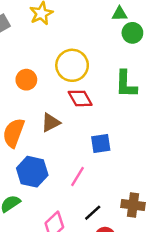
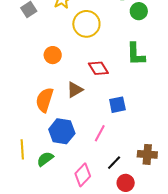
yellow circle: (72, 65) -> (86, 24), moved

